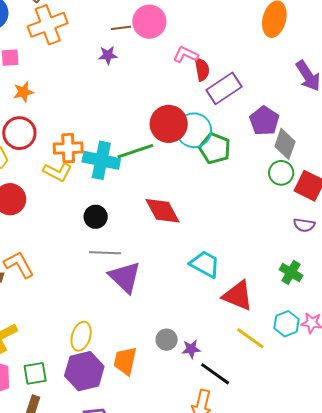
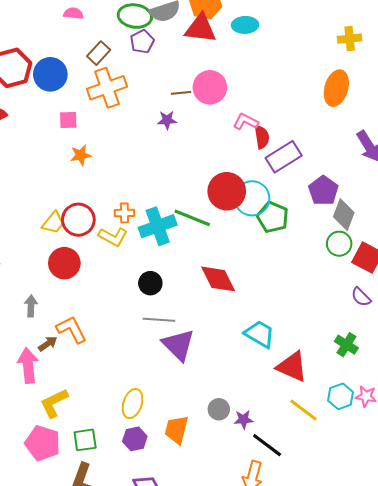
red circle: (19, 133) -> (78, 220), moved
orange cross: (68, 148) -> (124, 213), size x0.7
green line: (135, 151) -> (192, 218), turned 39
cyan cross: (101, 160) -> (158, 226), turned -33
purple semicircle: (304, 225) -> (361, 297), turned 35
purple hexagon: (84, 371) -> (135, 439), size x0.6

